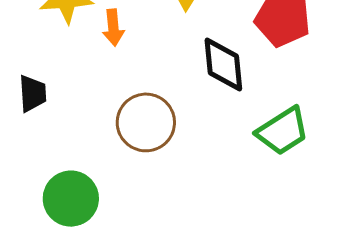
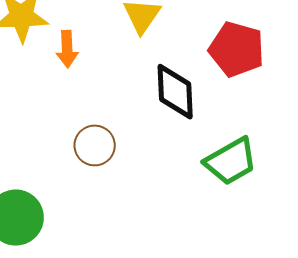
brown circle: (146, 122) -> (95, 145), size x0.7

